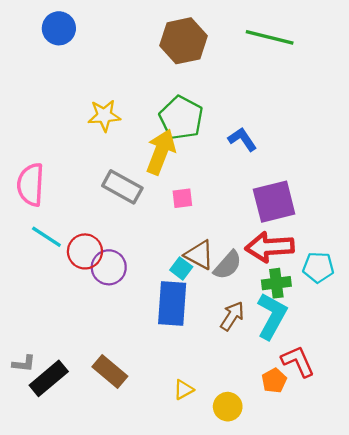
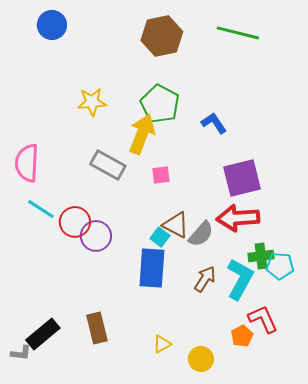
cyan pentagon: (318, 267) -> (280, 266), moved
green cross: (276, 283) -> (261, 256), moved
gray L-shape: (24, 364) -> (21, 353), moved
brown rectangle: (110, 372) -> (97, 328), turned 36

